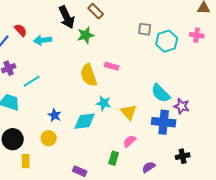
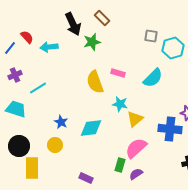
cyan semicircle: (161, 93) -> (153, 78), moved, turned -90
cyan star: (104, 103) -> (120, 104), moved
yellow triangle: (129, 112) -> (135, 119), turned 30
pink semicircle: (130, 141) -> (136, 148), size x1.6
yellow rectangle: (26, 161) -> (32, 168), size x1.5
purple semicircle: (149, 167) -> (136, 174), moved

